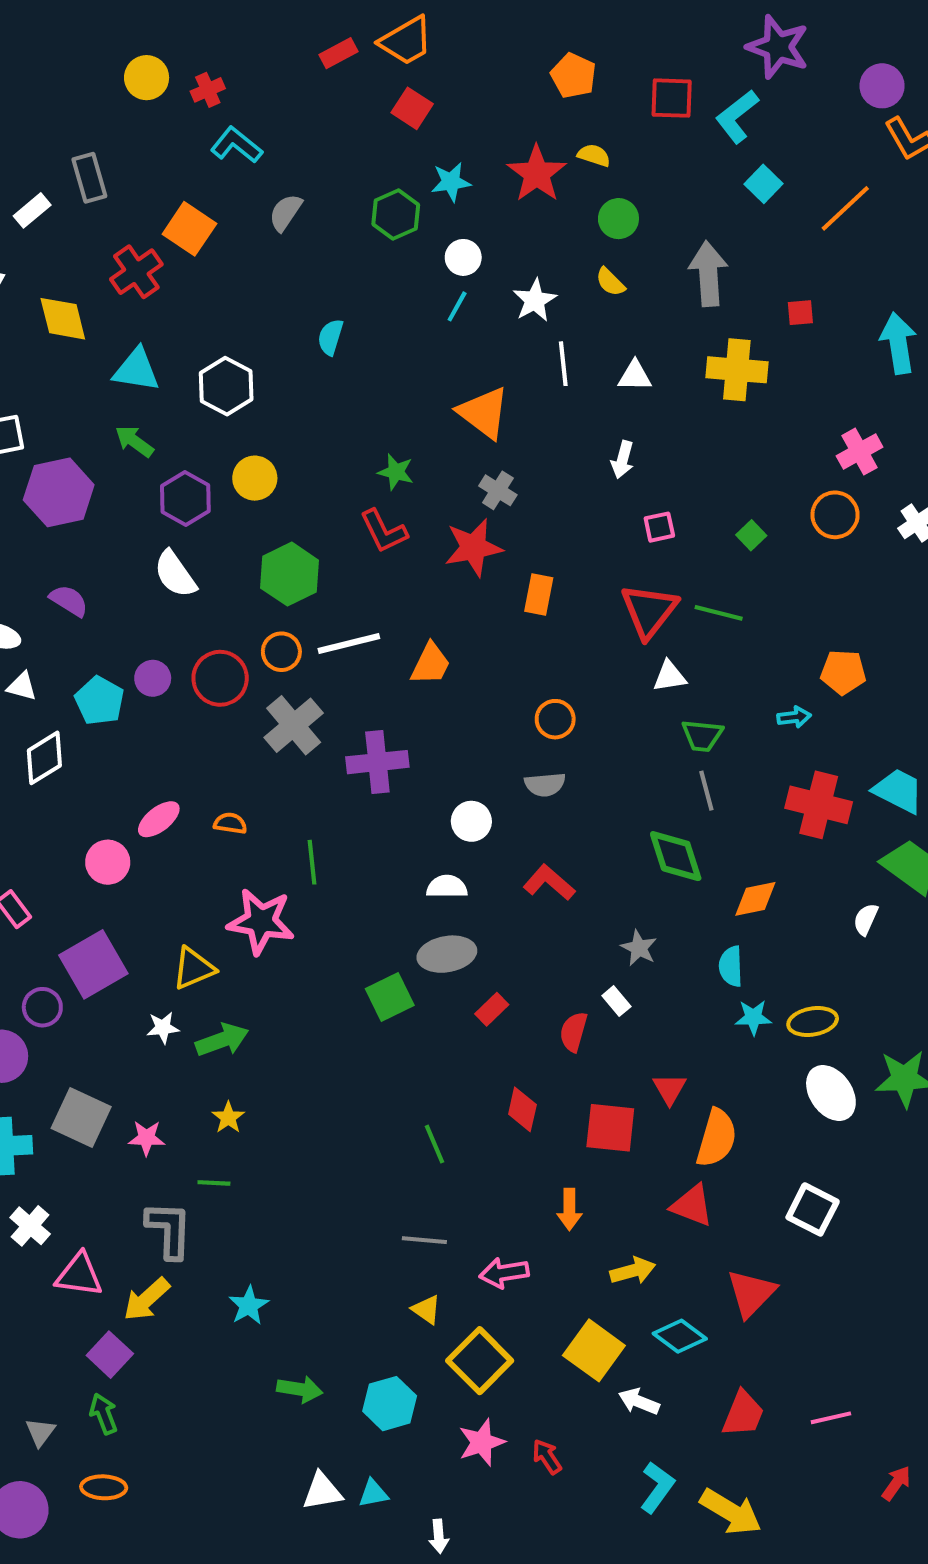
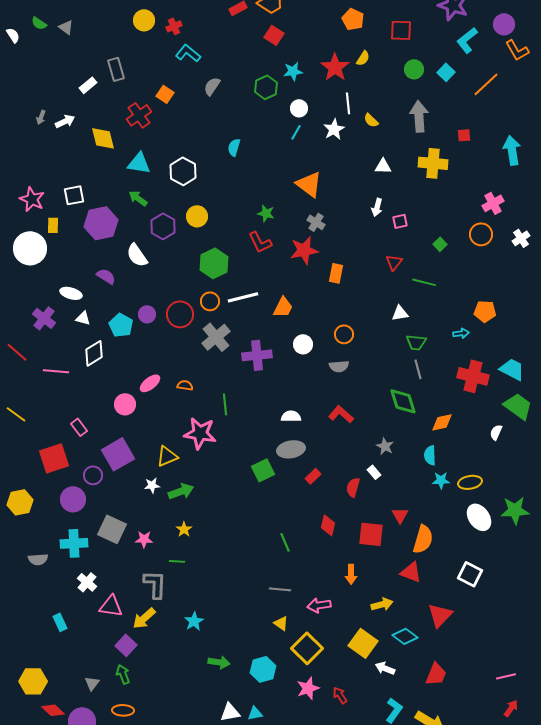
cyan L-shape: (737, 116) -> (467, 40), moved
yellow semicircle: (594, 155) -> (363, 58), turned 105
green circle: (618, 219) -> (414, 69), moved
orange square: (189, 229) -> (165, 94), size x0.7
white line: (563, 364) -> (348, 103), moved
pink square: (659, 527) -> (400, 221), moved
white semicircle: (175, 574) -> (137, 255), moved
red triangle: (649, 611) -> (394, 262), moved, size x0.6
white circle: (471, 821) -> (303, 344), moved
pink line: (831, 1418) -> (506, 676), moved

